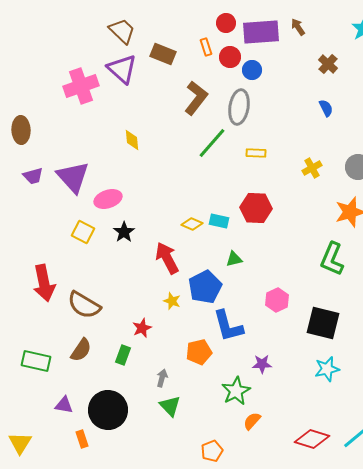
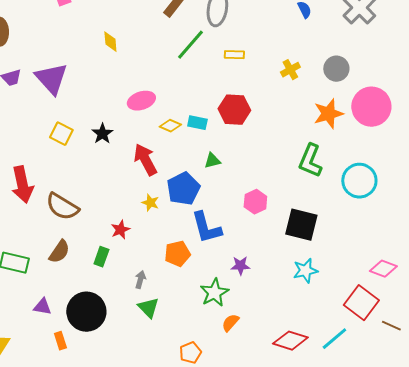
pink ellipse: (108, 199) -> (141, 101), moved

